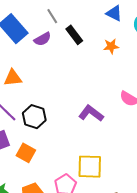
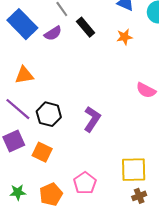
purple L-shape: (91, 113) -> (92, 119), moved, turned 90
yellow square: (90, 167) -> (134, 170), moved

